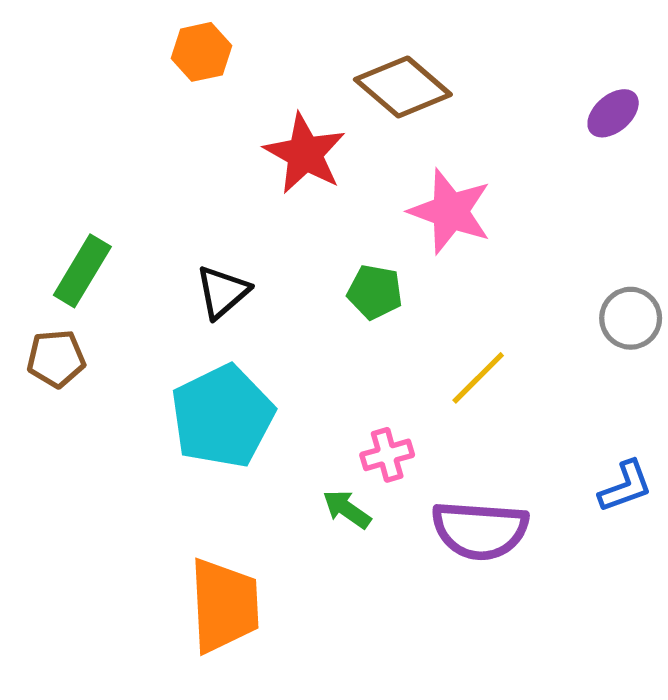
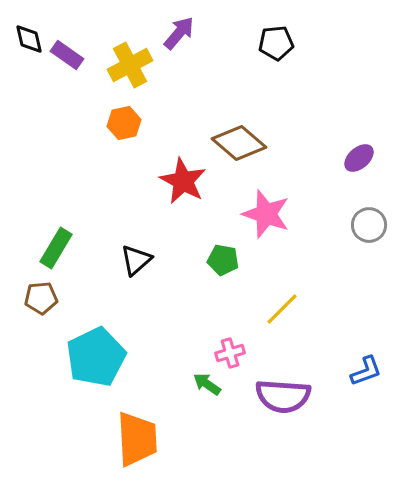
gray circle: (631, 318) -> (369, 225), moved
cyan pentagon: (222, 416) -> (96, 357), moved

